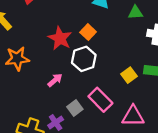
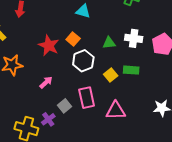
green triangle: (135, 13) -> (109, 43), moved
white hexagon: (84, 59) -> (83, 61), moved
pink rectangle: (100, 100) -> (87, 98), turned 35

